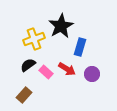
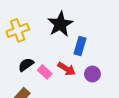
yellow cross: (34, 39) -> (18, 30), moved

